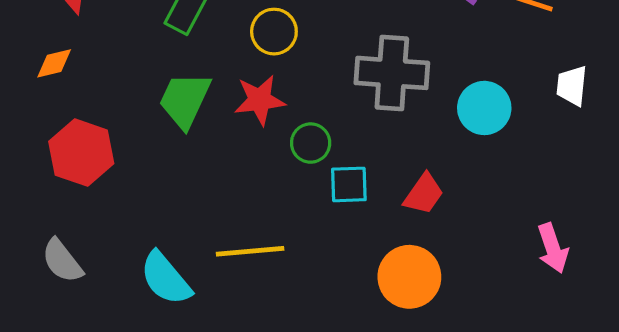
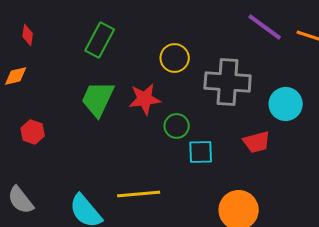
yellow circle: (274, 32) -> (175, 58), moved
red hexagon: (81, 153) -> (33, 132), size x0.6
red trapezoid: (424, 194) -> (257, 142), moved, turned 40

